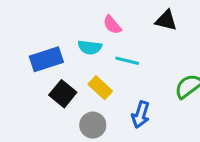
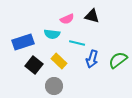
black triangle: (166, 20) -> (92, 16), moved
pink semicircle: (112, 25) -> (67, 19), turned -72
blue arrow: (141, 115) -> (92, 59), moved

